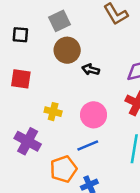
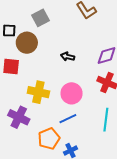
brown circle: (67, 50) -> (27, 43), moved
yellow cross: (53, 112) -> (38, 92), size x1.5

